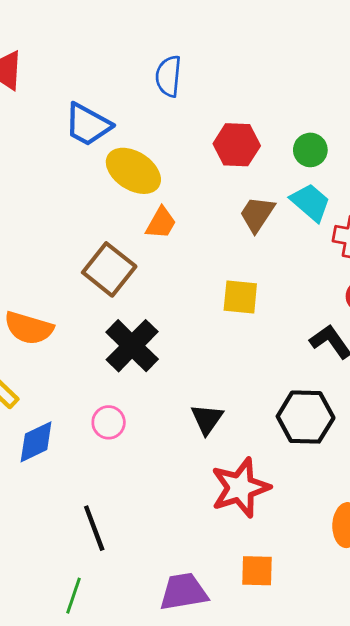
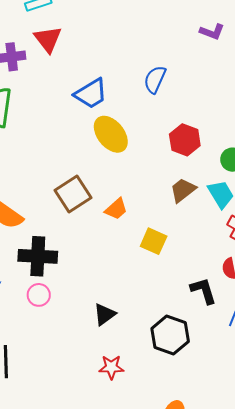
blue trapezoid: (88, 125) -> (91, 94), turned -78
orange trapezoid: (161, 223) -> (116, 209), moved
black cross: (132, 346) -> (38, 256), moved, turned 30
red star: (240, 488) -> (111, 367), size x0.6

